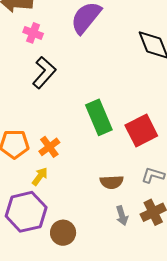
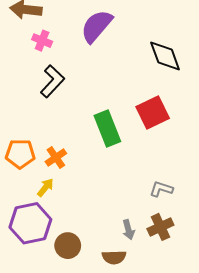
red square: (141, 131) -> (153, 112), moved
brown semicircle: (112, 182) -> (114, 257), moved

